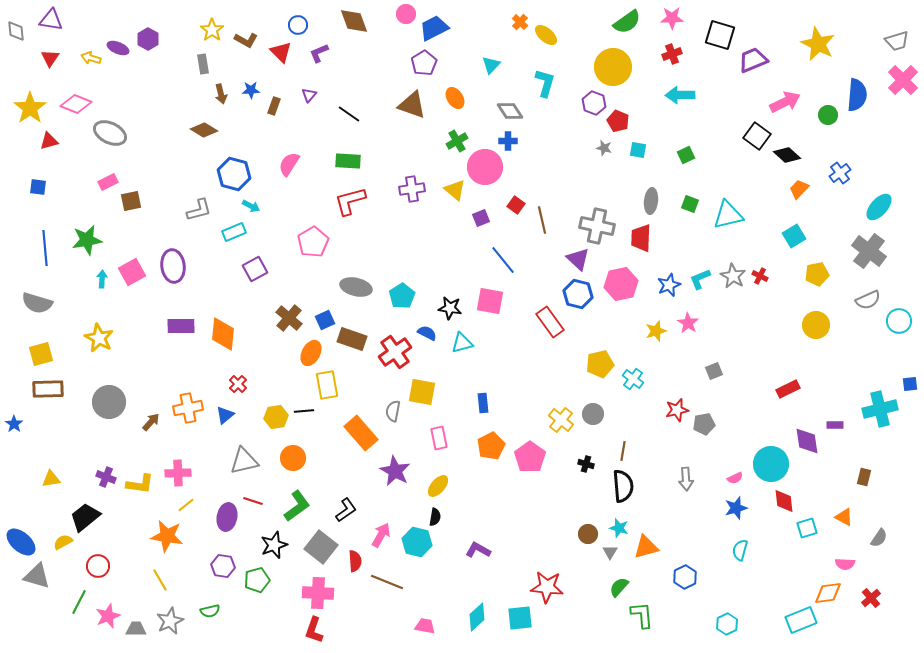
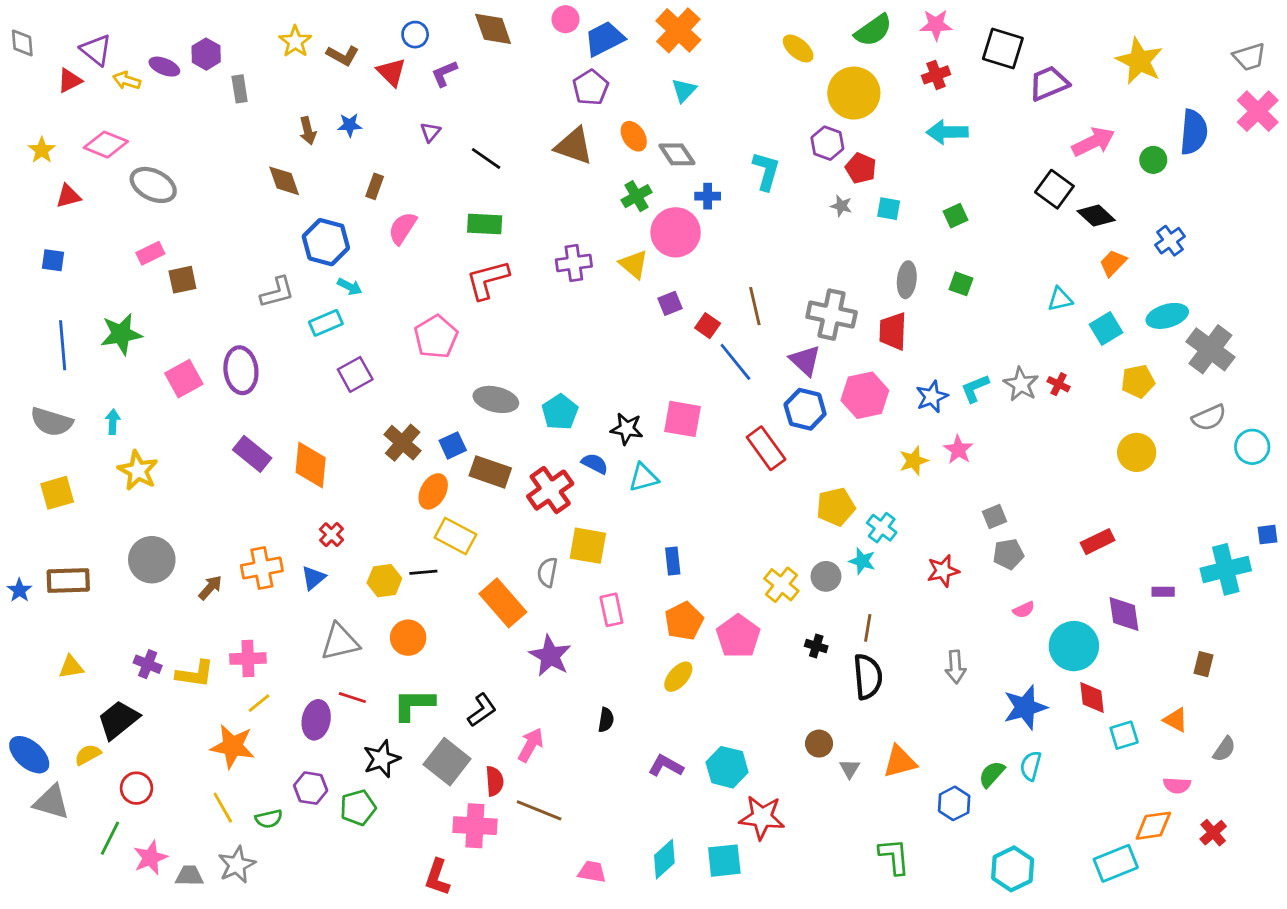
purple triangle: (51, 20) -> (96, 50), moved, turned 30
orange cross: (520, 22) -> (678, 30), moved, size x2.0
yellow ellipse: (546, 35) -> (798, 48), moved
red triangle: (50, 58) -> (70, 81), turned 30
gray rectangle: (203, 64) -> (240, 89), moved
cyan L-shape: (545, 83) -> (766, 171), moved
brown rectangle: (274, 106) -> (375, 186), moved
yellow star: (30, 108) -> (42, 150), size x0.6
gray diamond: (510, 111) -> (677, 154), moved
brown diamond: (204, 130) -> (284, 181), turned 40
red square: (516, 205) -> (708, 326), moved
cyan ellipse: (879, 207) -> (1167, 316), moved, turned 32
cyan triangle: (728, 215) -> (1060, 299), moved, size x0.6
blue line: (503, 260) -> (735, 362), moved
cyan arrow: (102, 279) -> (113, 422), moved
purple rectangle: (181, 326) -> (252, 454), turned 40
yellow rectangle: (327, 385) -> (455, 536), turned -52
brown rectangle: (48, 389) -> (68, 581), moved
gray pentagon: (704, 424) -> (1008, 554), moved
pink semicircle: (735, 478) -> (1024, 610), moved
yellow ellipse: (438, 486) -> (678, 677), moved
green L-shape: (297, 506) -> (414, 705), turned -144
blue star: (736, 508) -> (1025, 707), size x1.4
cyan star: (619, 528) -> (862, 561), moved
cyan hexagon: (417, 542) -> (727, 767), moved
green semicircle: (619, 587) -> (992, 774), moved
pink cross: (318, 593) -> (475, 826), moved
green semicircle: (210, 611) -> (269, 819), moved
cyan hexagon: (727, 624) -> (1013, 869), size x1.4

